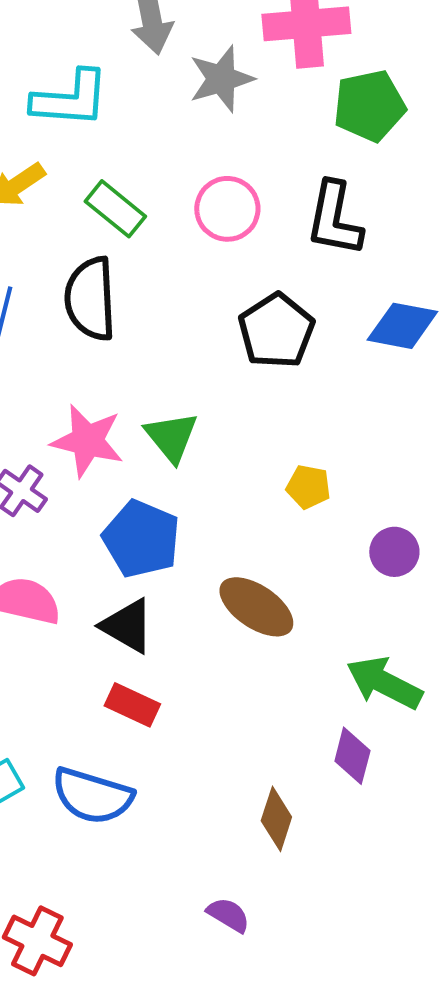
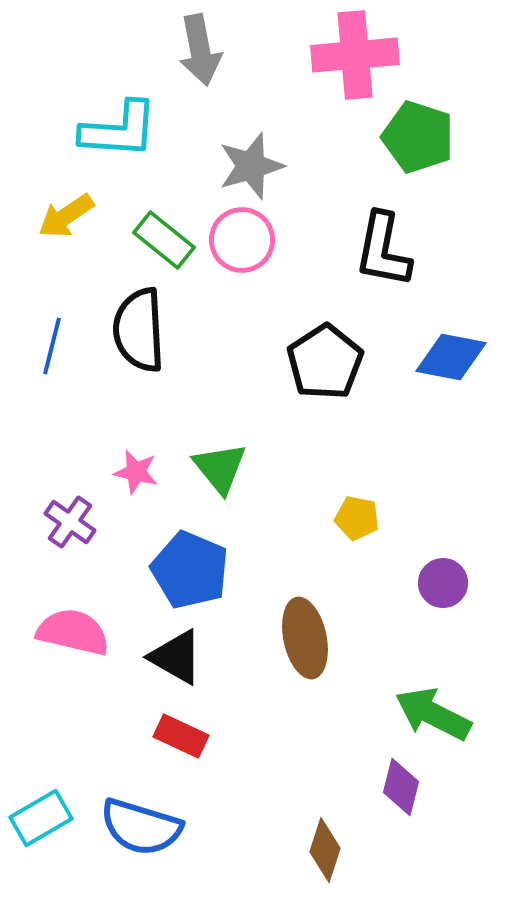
gray star: (221, 79) -> (251, 166), moved
green pentagon: (369, 106) -> (418, 137), turned 30
pink circle: (227, 209) -> (242, 240), moved
pink star: (87, 441) -> (136, 472), size x0.6
brown ellipse: (256, 607) -> (305, 638), turned 44

